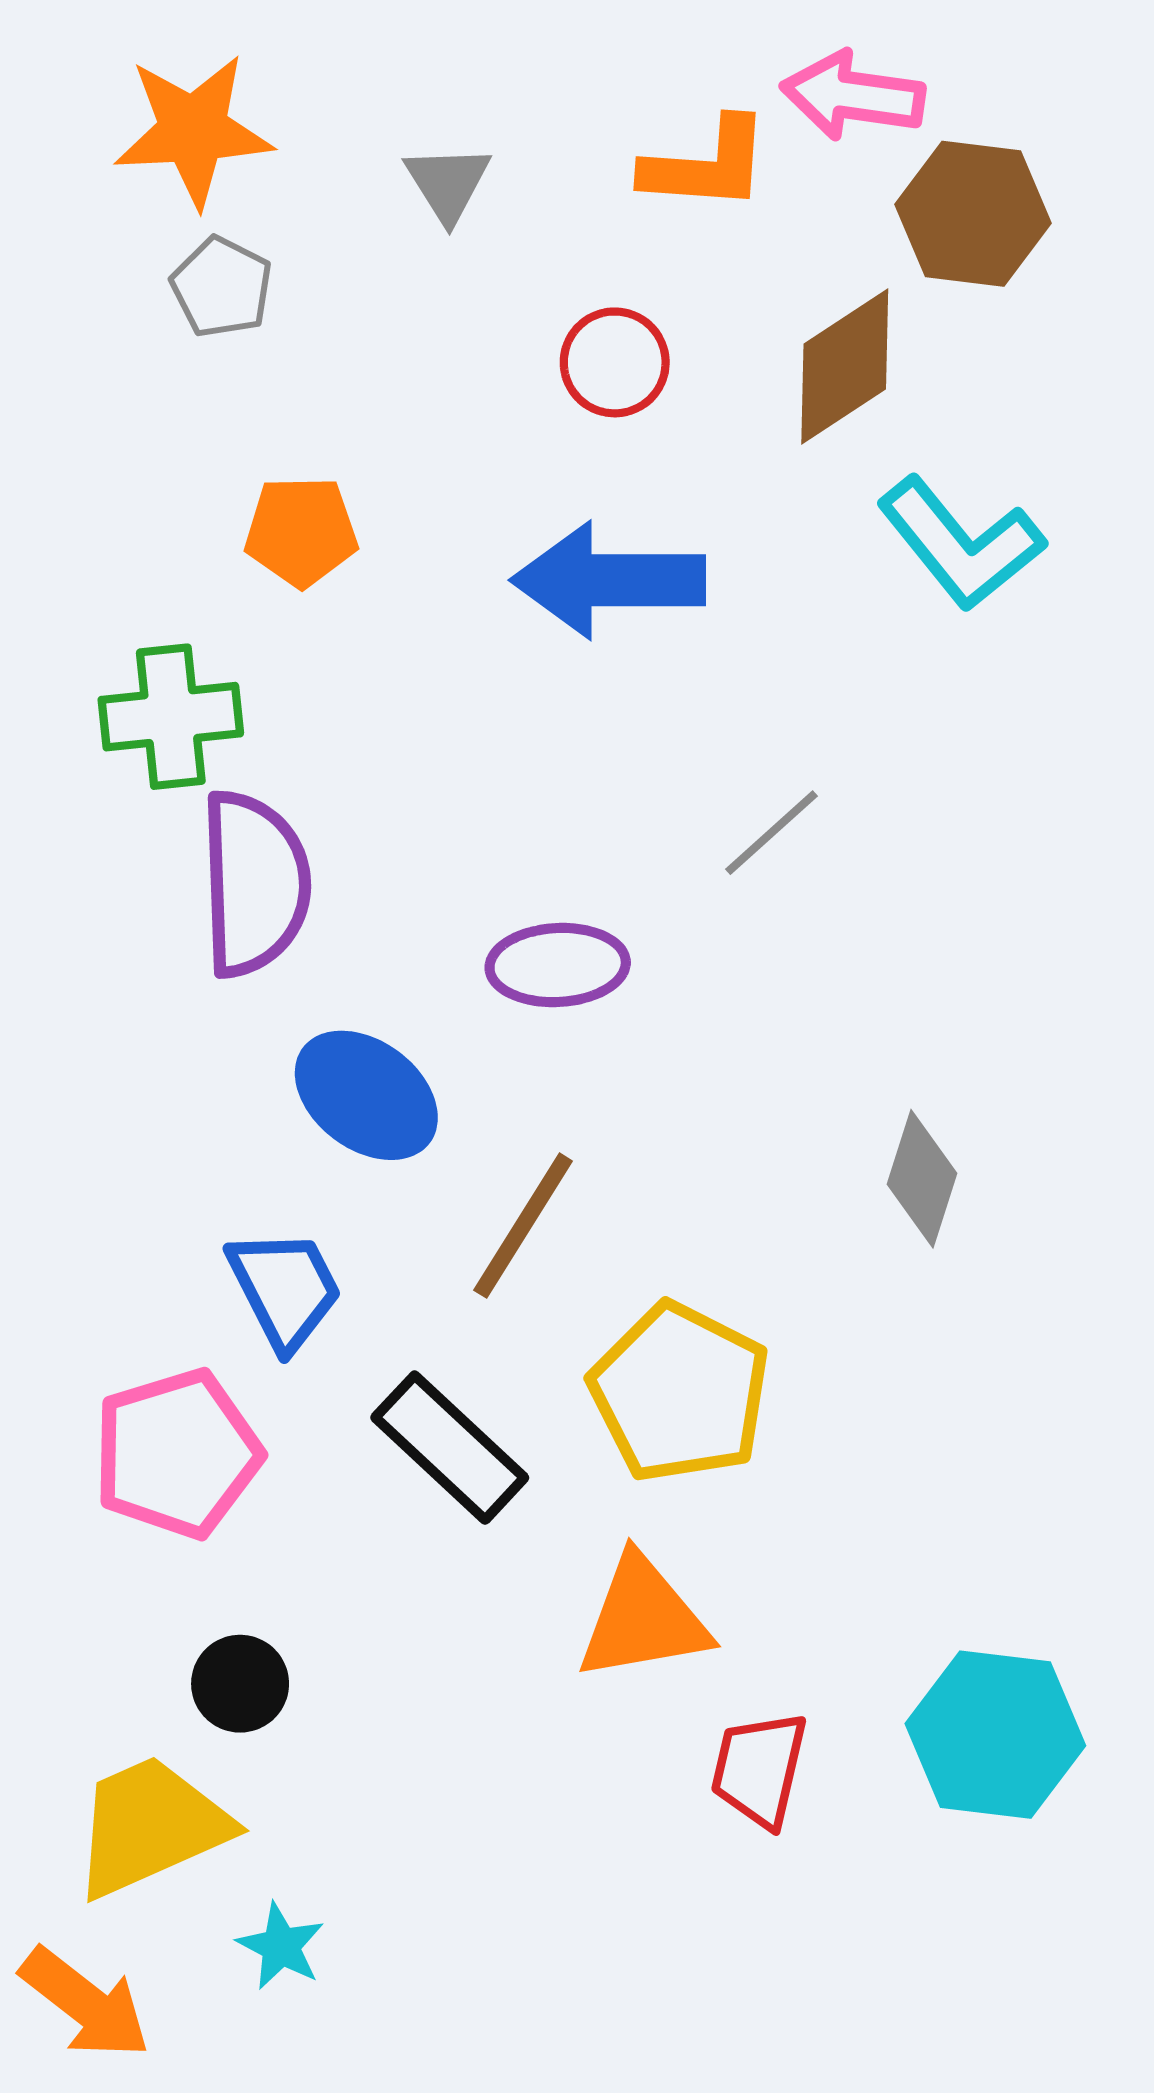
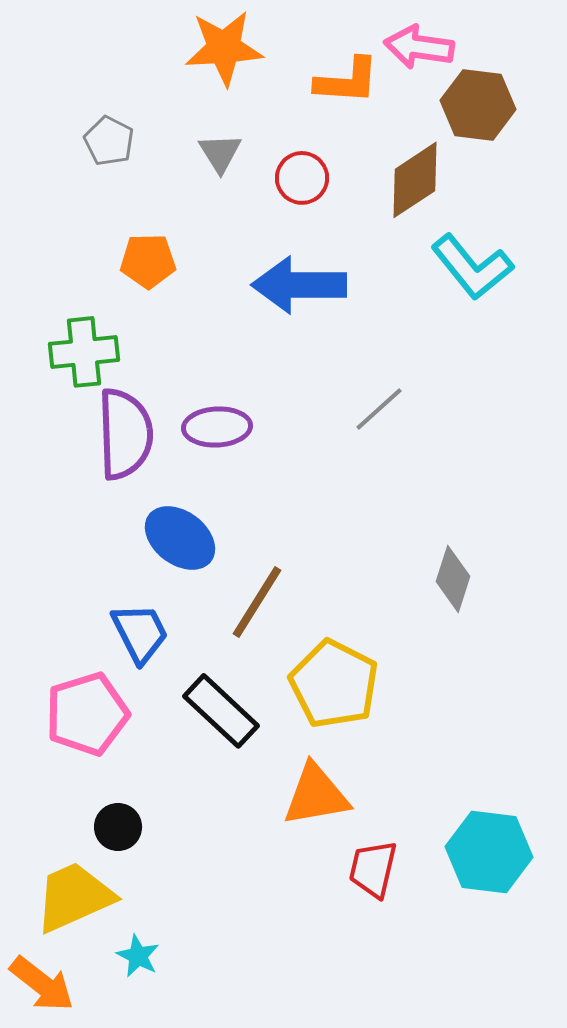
orange star: (193, 130) -> (224, 48), moved
gray triangle: (448, 183) -> (220, 153), moved
purple ellipse: (558, 965) -> (217, 427), moved

